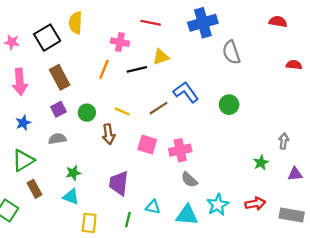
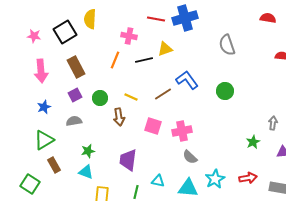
blue cross: (203, 23) -> (185, 18), moved

